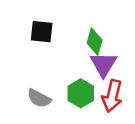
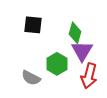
green hexagon: (81, 93) -> (57, 64), moved

